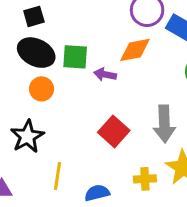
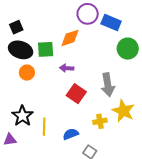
orange diamond: (135, 50) -> (70, 38), moved
purple arrow: (105, 74) -> (67, 68), moved
black star: (27, 136) -> (22, 116), moved

